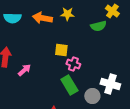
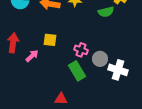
yellow square: (61, 50) -> (50, 40), moved
gray circle: (92, 96) -> (100, 59), moved

